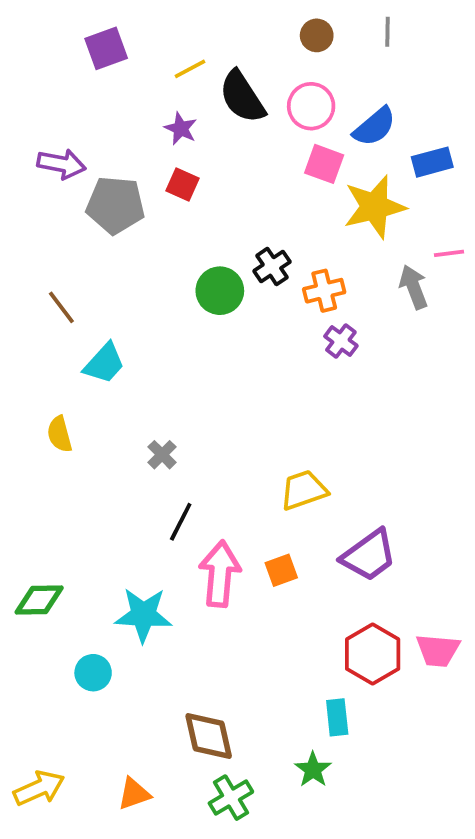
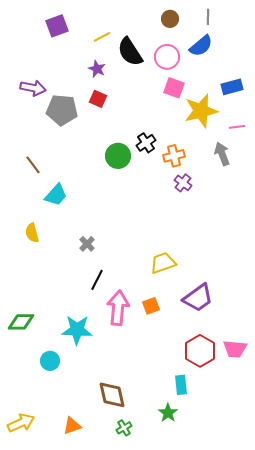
blue semicircle: (374, 127) -> (201, 46), moved
pink line: (449, 253) -> (237, 127), moved
green cross: (231, 798) -> (124, 428), size x0.7

